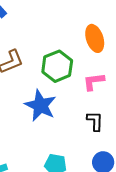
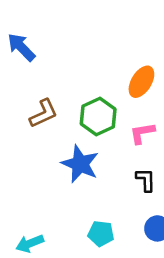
orange ellipse: (95, 38) -> (141, 82), turned 52

